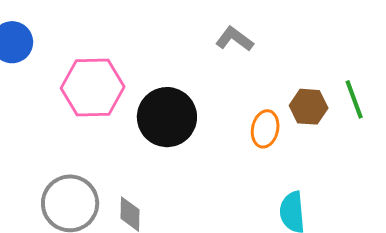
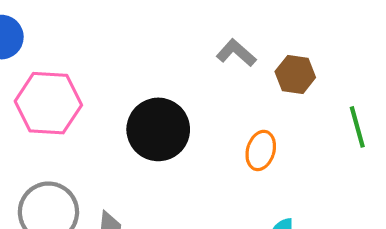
pink hexagon: (93, 87) -> (48, 103), moved
brown hexagon: (309, 107) -> (295, 75), moved

